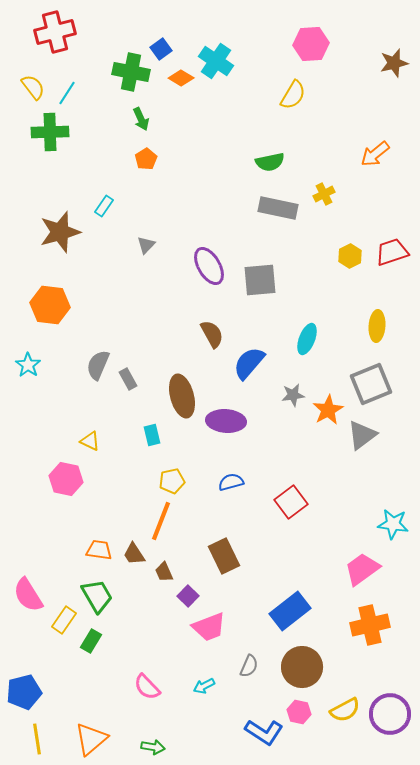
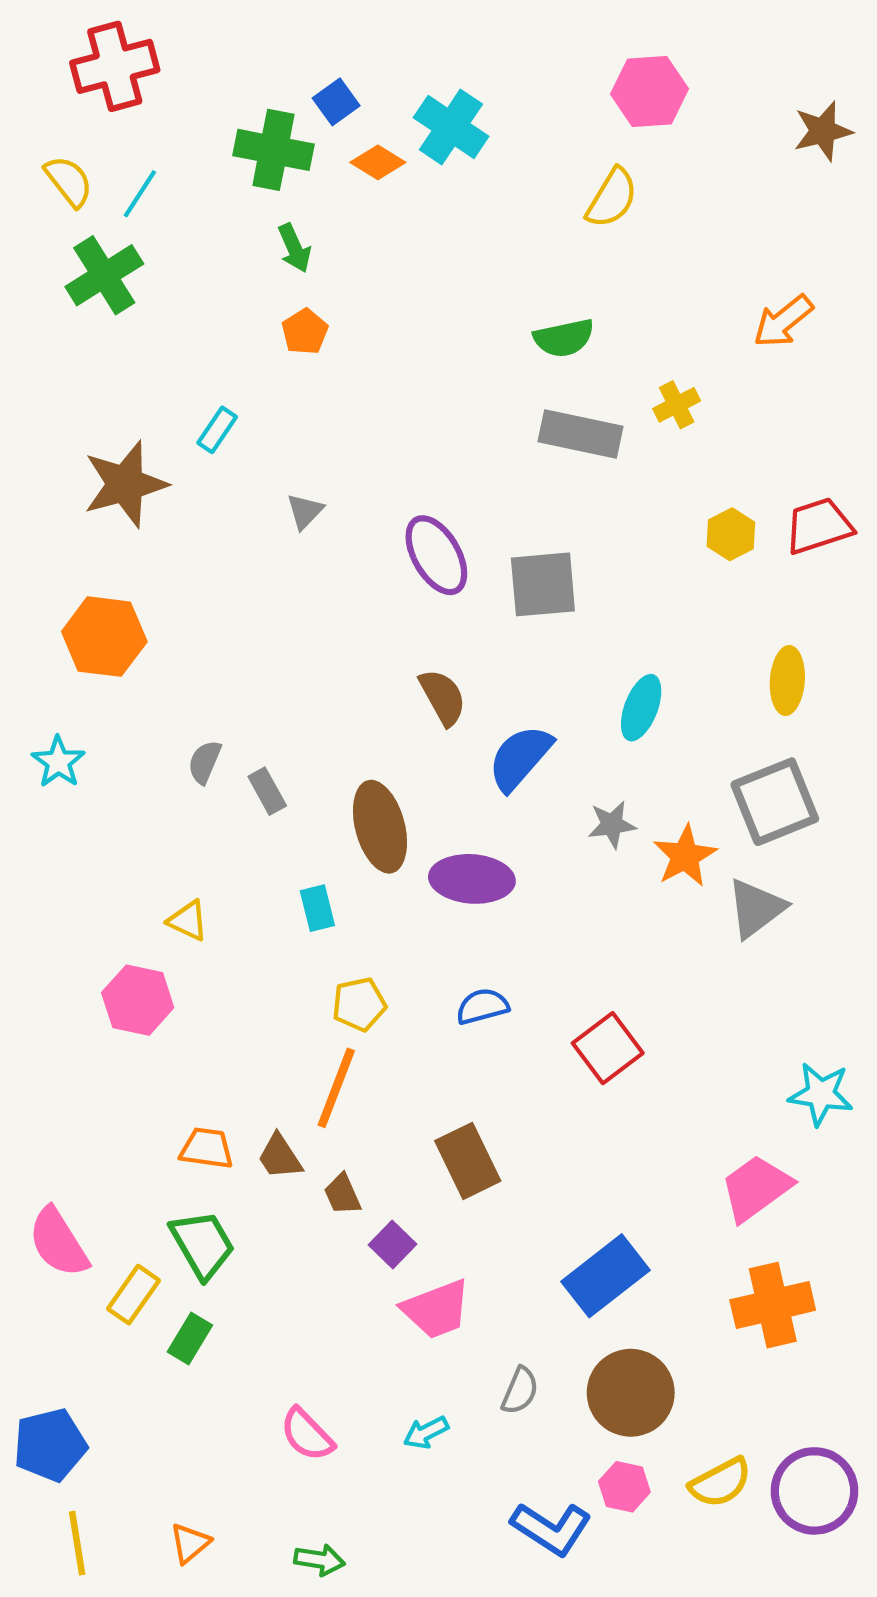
green cross: (50, 132) -> (104, 275), turned -30
gray semicircle: (98, 365) -> (205, 762), size x0.7
orange triangle: (91, 739) -> (190, 1543), size x0.6

